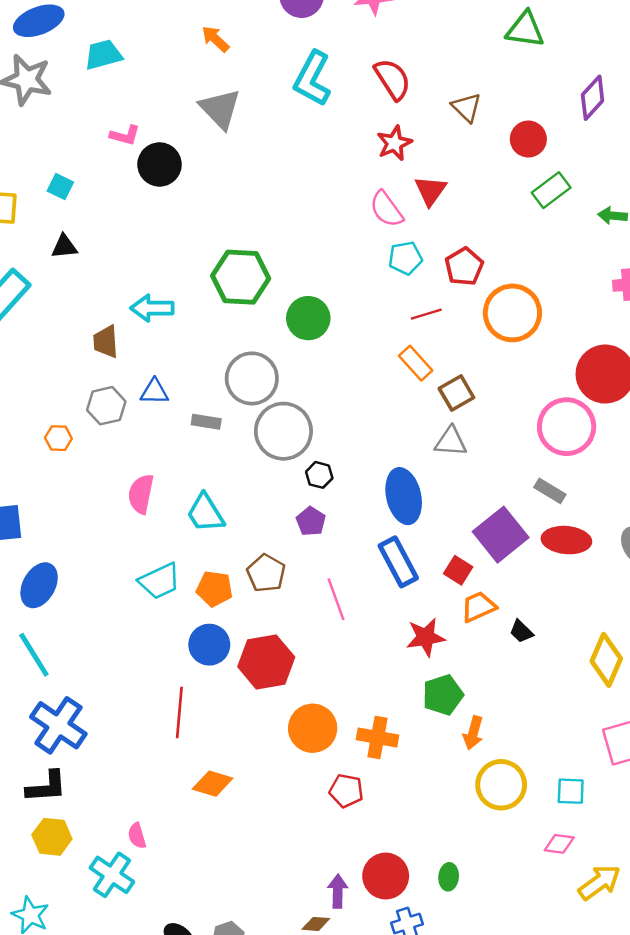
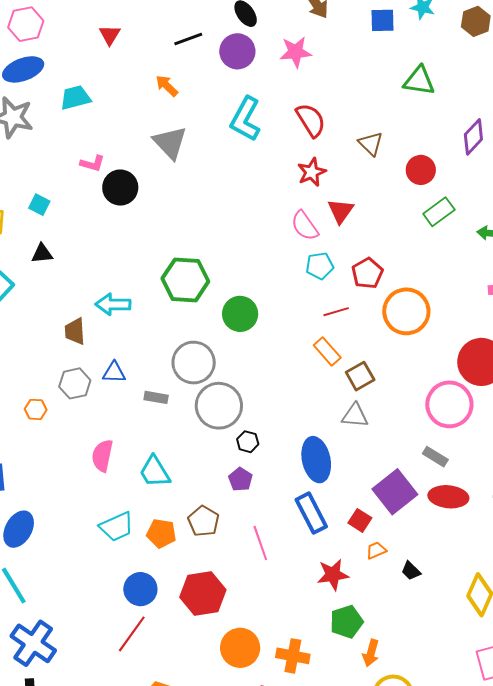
orange trapezoid: (478, 607) -> (376, 550), size x0.7
blue circle: (209, 645) -> (140, 589), moved
red line: (179, 713) -> (132, 634), turned 30

